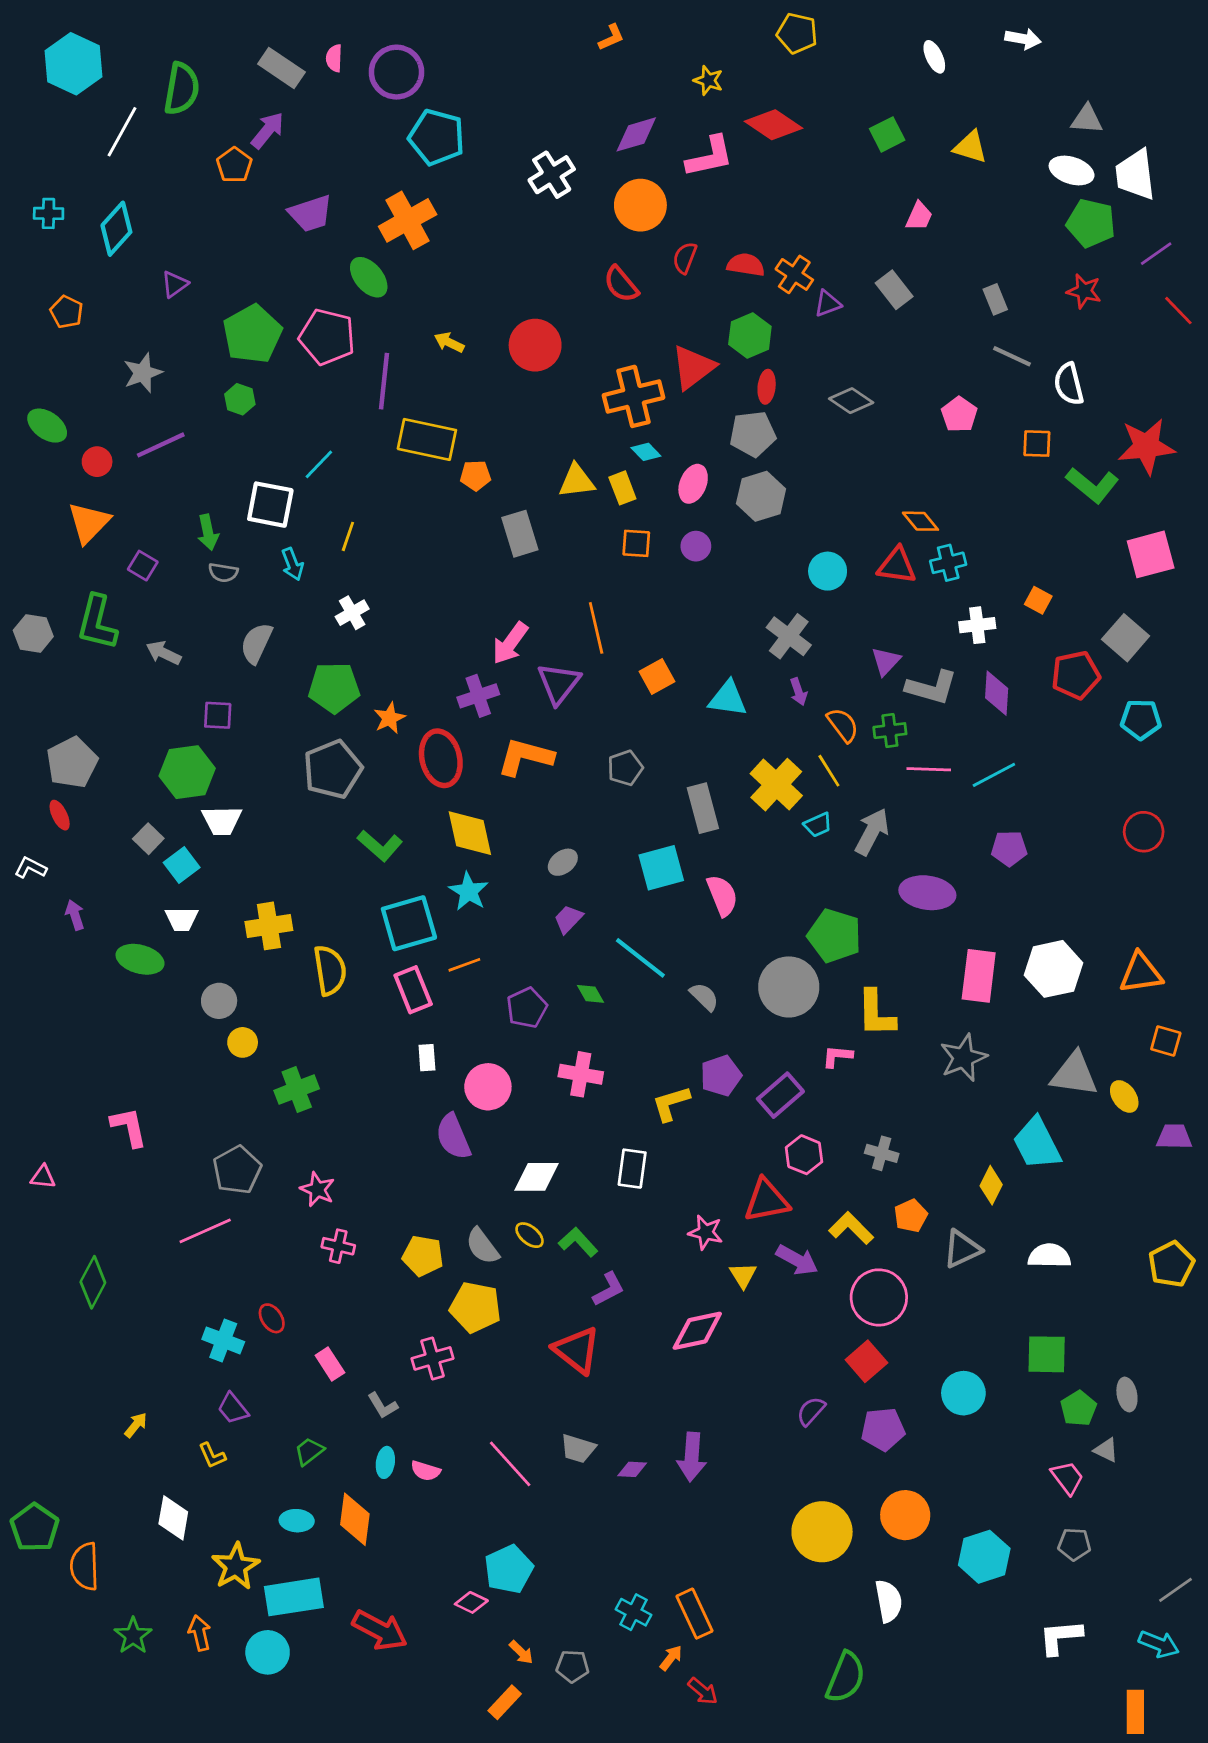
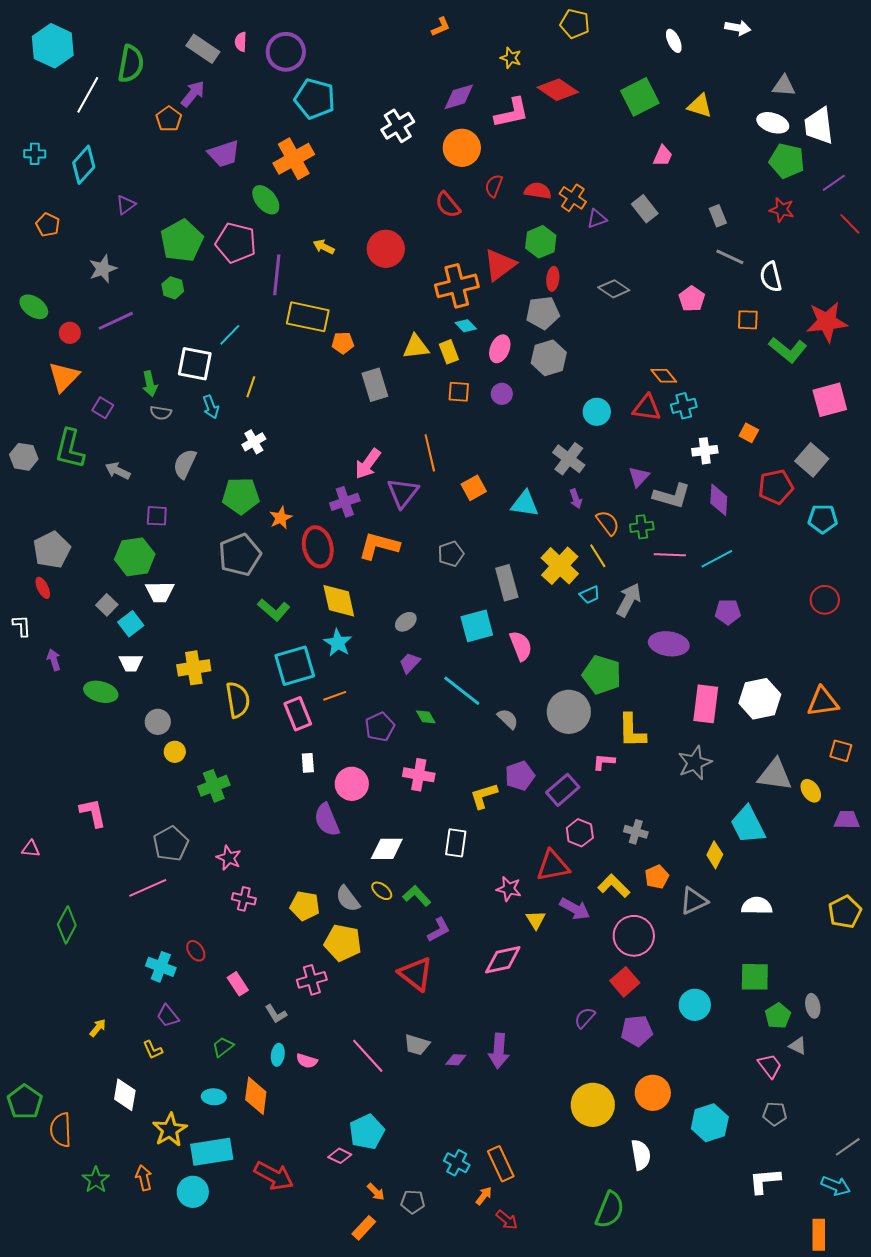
green square: (887, 134) -> (640, 97), size x1.5
white L-shape: (31, 868) -> (22, 626), turned 60

